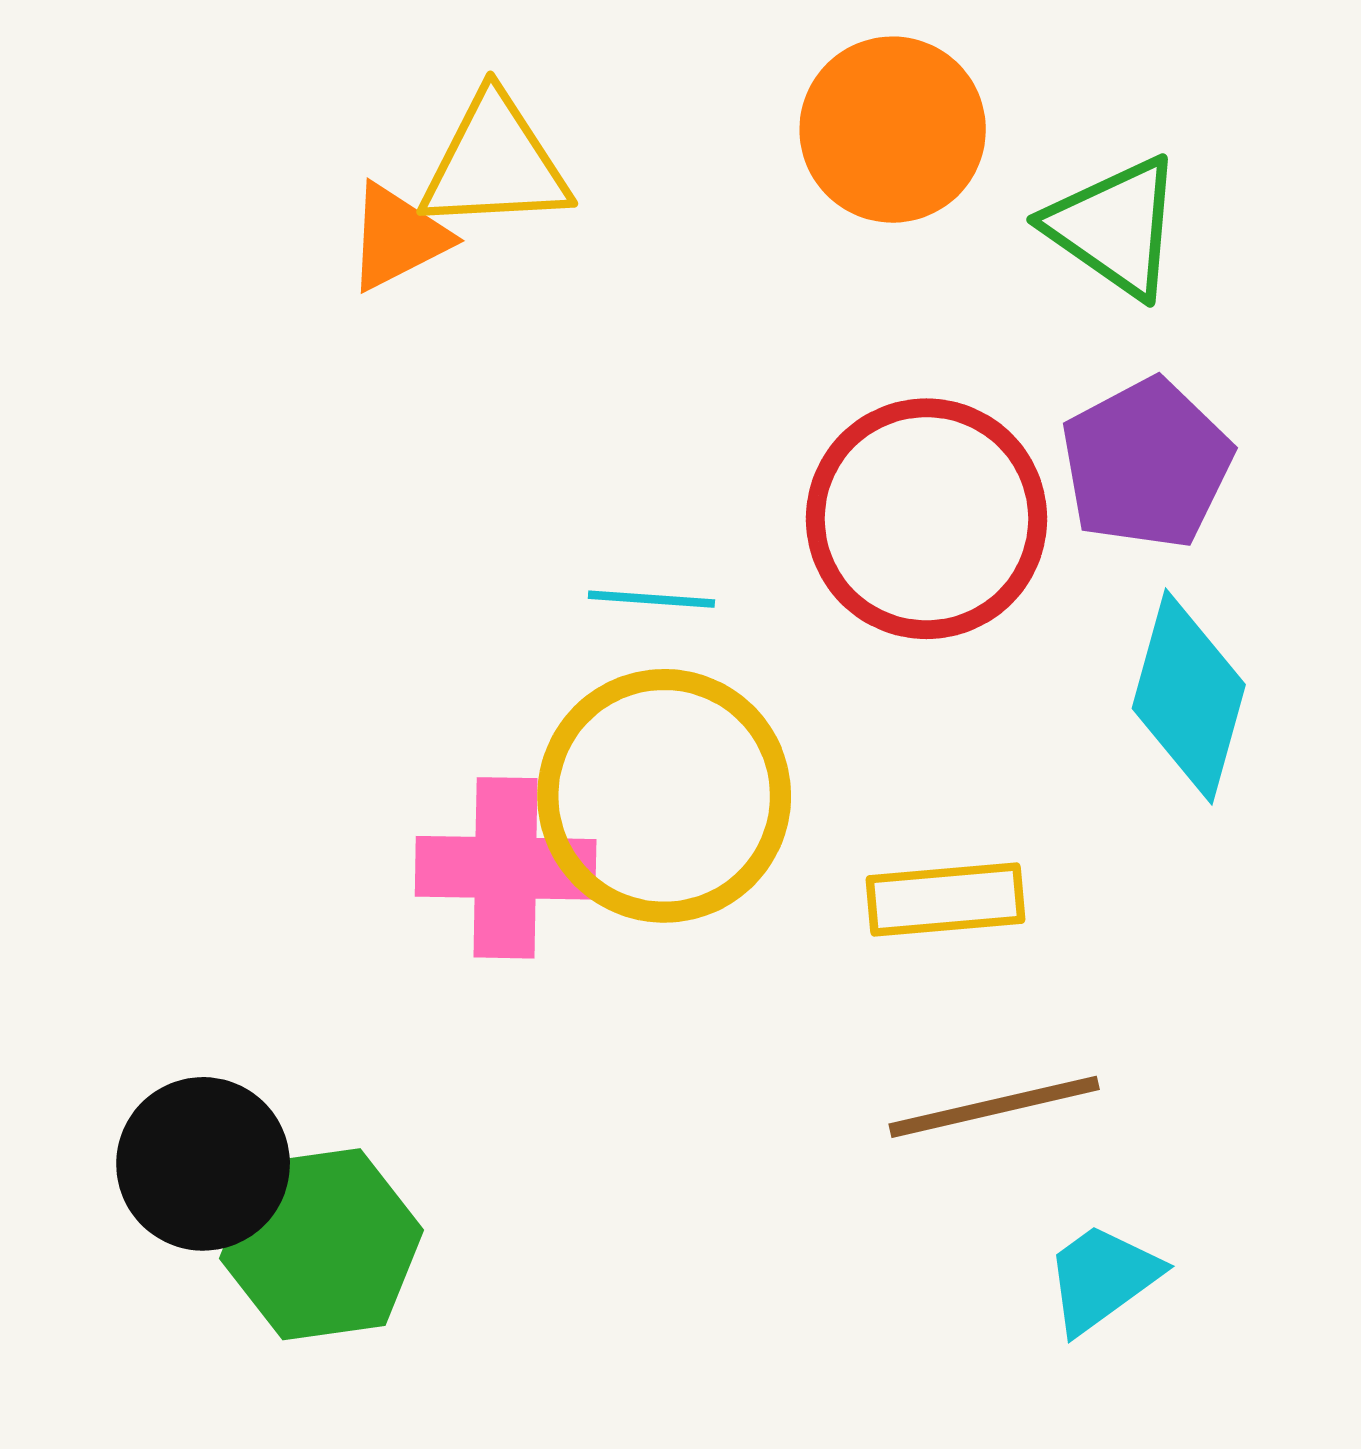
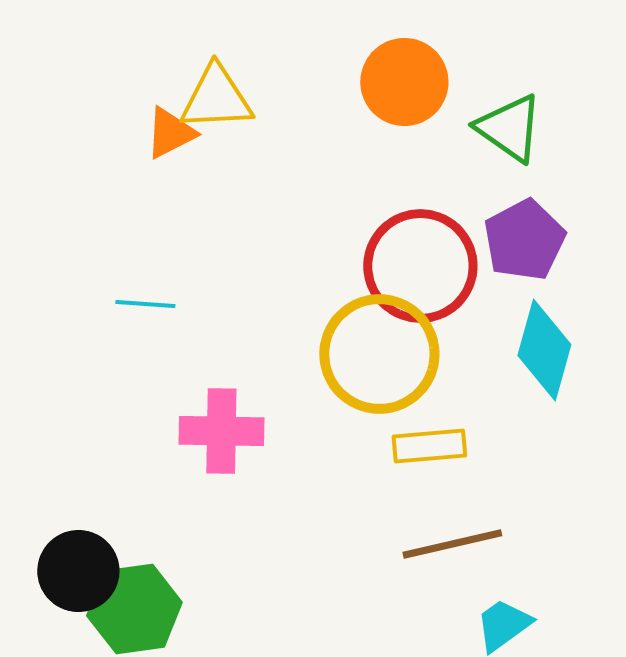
cyan line: (651, 599) -> (145, 304), moved
yellow circle: (664, 796) -> (379, 354), moved

